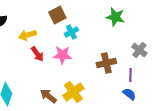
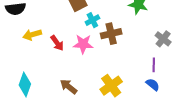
yellow arrow: (27, 35) -> (32, 35), moved
brown cross: (106, 63) -> (111, 34), moved
yellow cross: (73, 92) -> (111, 86), moved

